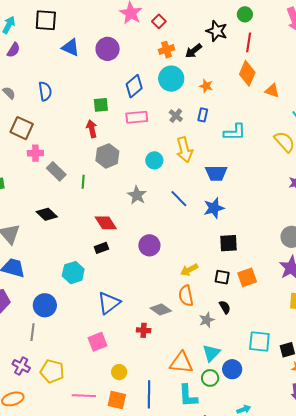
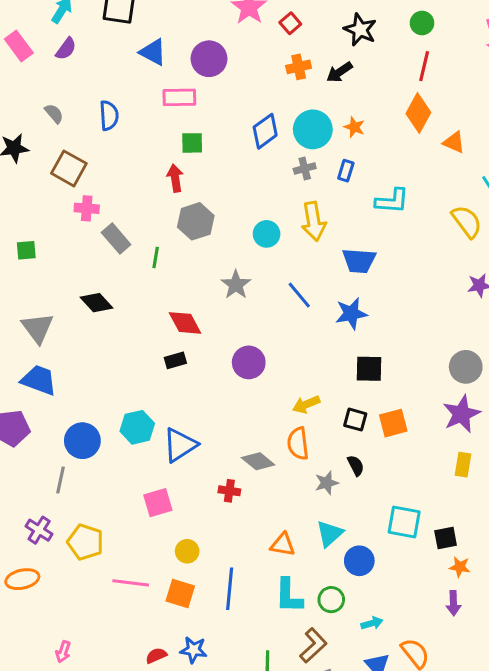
black star: (217, 31) -> (360, 30), moved
cyan circle: (171, 79) -> (313, 129), moved
blue diamond: (134, 86) -> (265, 131), moved
gray cross: (176, 116) -> (305, 168), turned 32
pink rectangle: (137, 117) -> (179, 97), moved
cyan hexagon: (73, 273) -> (137, 427), moved
orange triangle: (181, 363) -> (283, 545), size x0.7
green circle: (210, 378) -> (331, 600), moved

